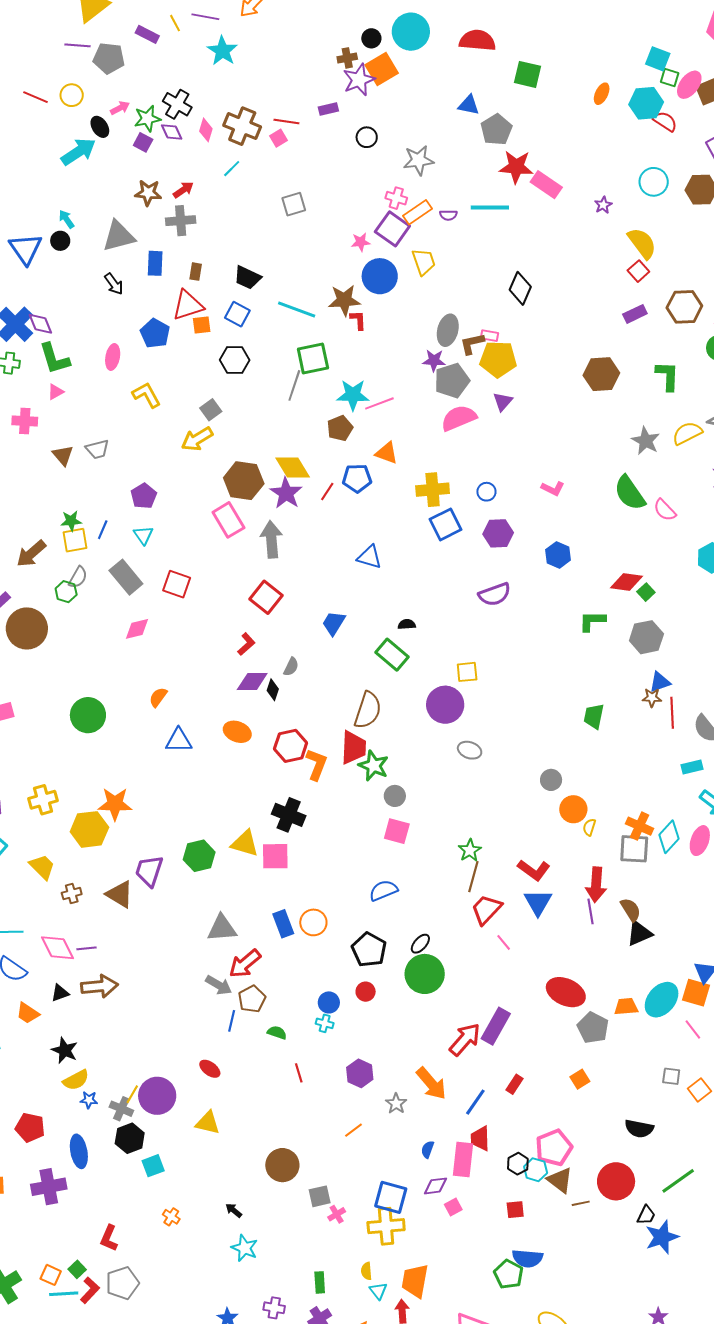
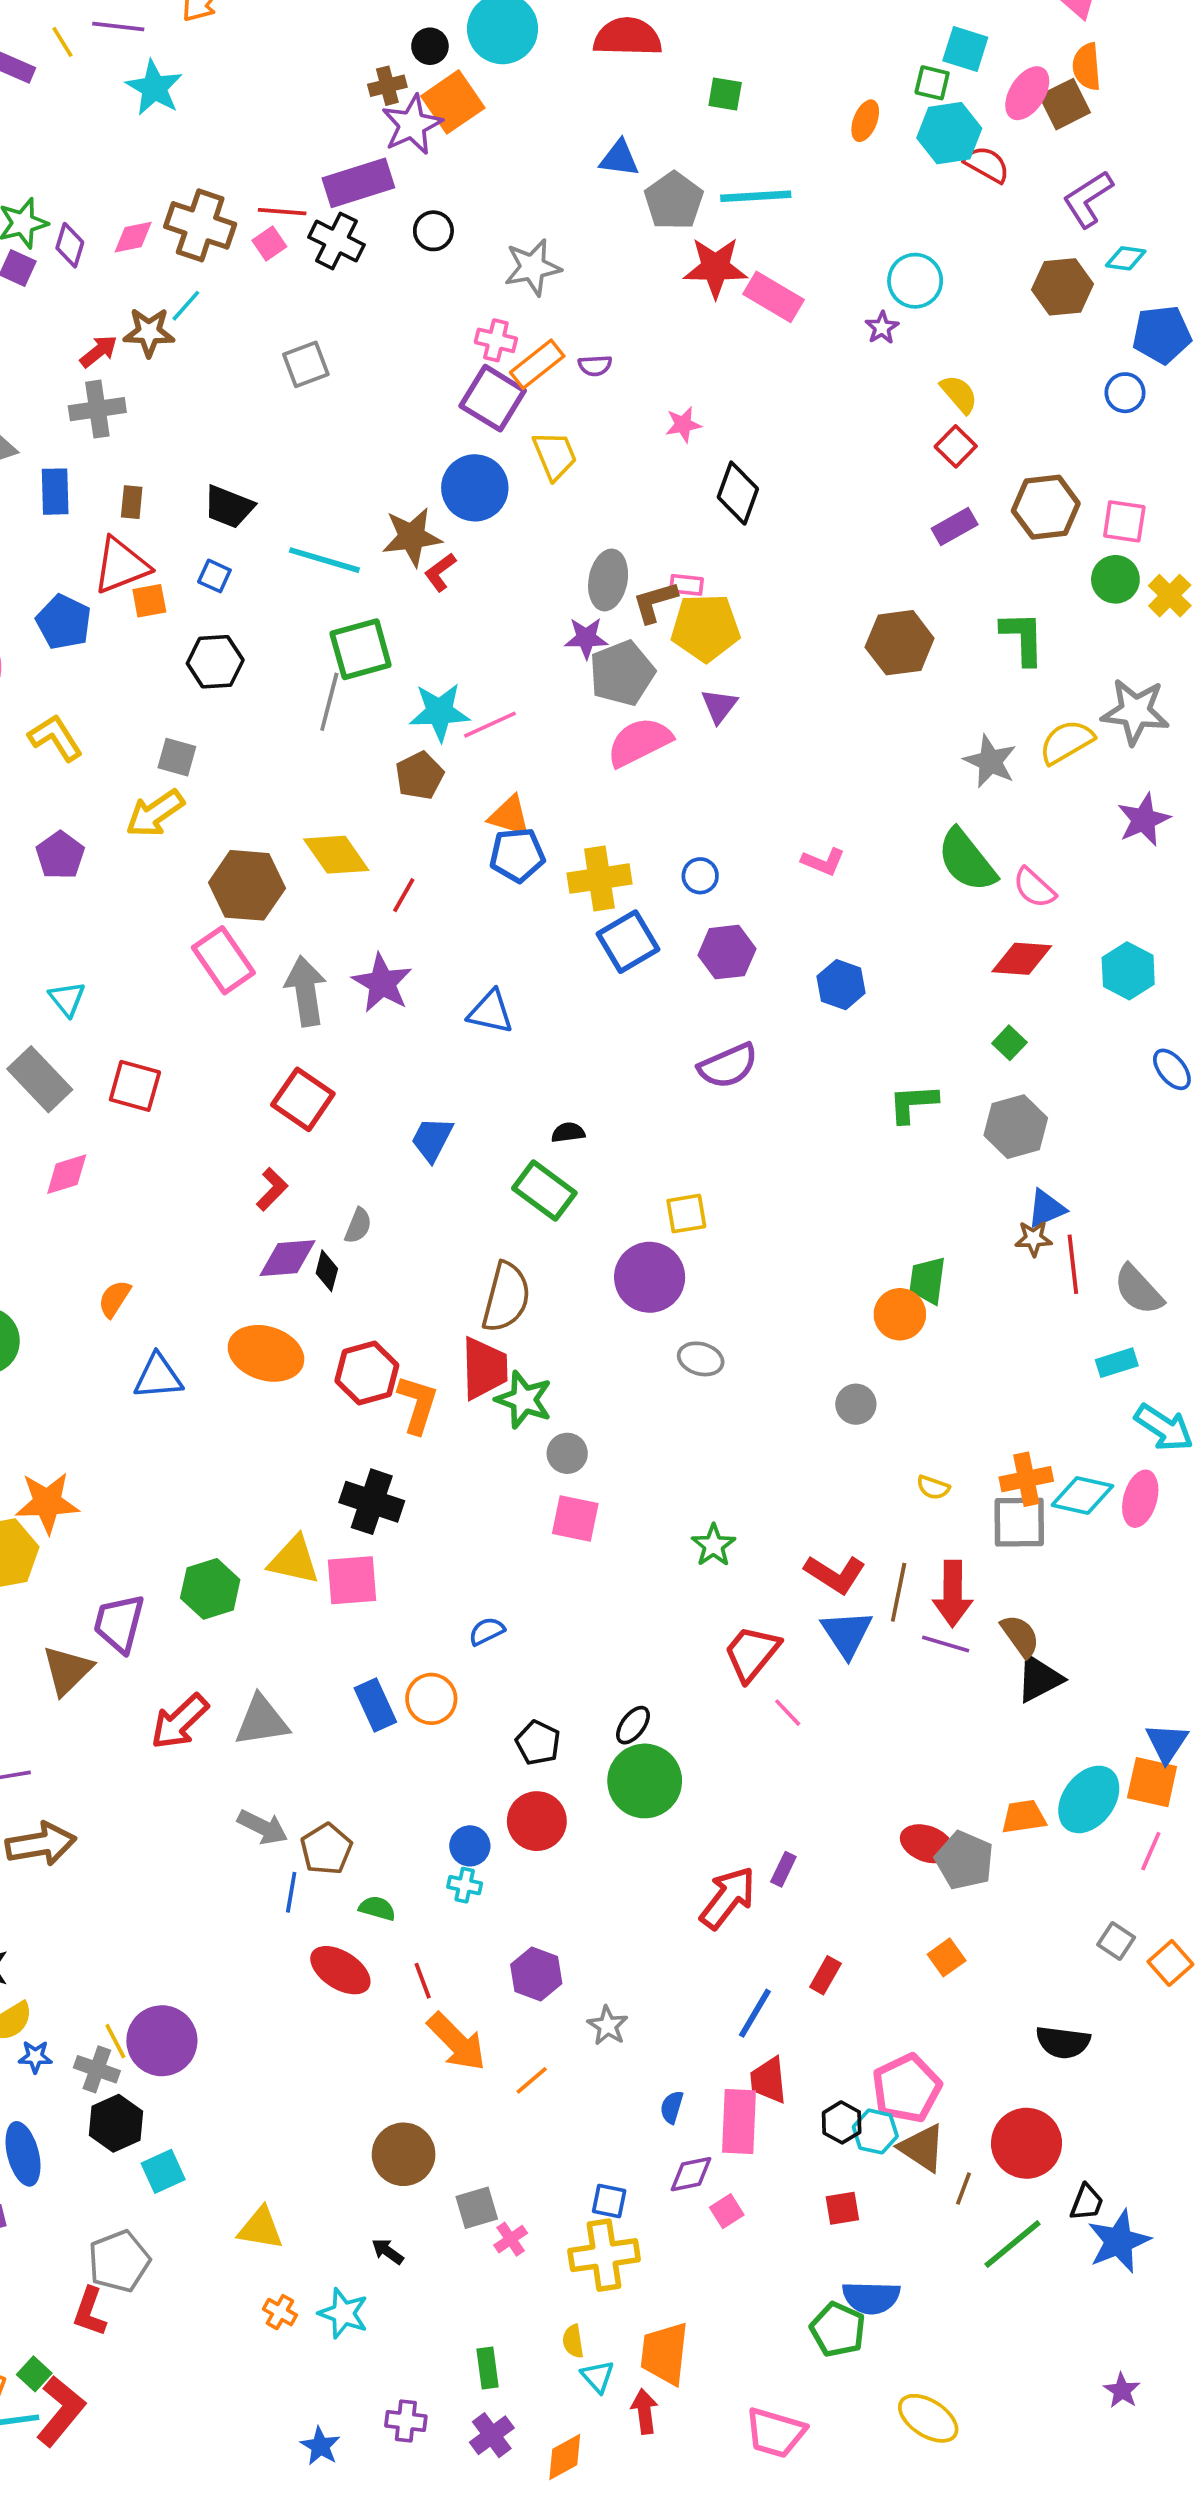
green square: (528, 74) -> (725, 94), size x0.7
green square: (670, 78) -> (932, 83), moved
black cross: (177, 104) -> (336, 241), moved
purple rectangle: (328, 109) -> (358, 183), size x1.8
pink diamond: (206, 130) -> (133, 237), turned 65
purple diamond: (172, 132) -> (70, 245), turned 45
cyan circle: (654, 182) -> (915, 281), moved
brown star: (148, 193) -> (149, 332), moved
cyan line: (490, 207) -> (756, 196), moved
pink star: (361, 242) -> (683, 425), moved
yellow semicircle: (642, 243) -> (959, 394), size x0.7
blue square: (237, 314) -> (214, 576), size x0.7
red L-shape: (358, 320) -> (440, 572), turned -120
gray square: (211, 410) -> (177, 757), turned -35
blue pentagon: (357, 478) -> (517, 855), moved
purple star: (286, 493) -> (382, 983), moved
purple pentagon: (144, 496) -> (60, 855), moved
red diamond: (627, 582) -> (1022, 959), moved
orange ellipse: (237, 732) -> (266, 1353), size x1.4
orange circle: (573, 809) -> (900, 1314), moved
orange cross: (640, 826) -> (1026, 1479), turned -32
yellow semicircle: (589, 827) -> (933, 1487), turned -84
cyan diamond: (669, 837) -> (1082, 1495), turned 64
brown line: (473, 877) -> (899, 1592), moved
blue semicircle: (383, 890) -> (487, 1631), moved, size x0.7
brown triangle: (120, 894) -> (67, 1670), turned 48
purple line: (591, 911) -> (946, 1644), turned -60
black pentagon: (369, 950) -> (538, 1743), size x0.7
red arrow: (245, 964) -> (180, 1722), moved
red circle: (366, 992) -> (537, 1821), size x1.6
red ellipse: (566, 992) -> (927, 1844), moved, size x0.7
purple rectangle: (496, 1026) -> (783, 1869), size x0.5
pink line: (693, 1029) -> (1151, 1851), turned 65
red ellipse: (210, 1069) -> (340, 1970), moved, size x1.5
gray square: (671, 1076) -> (1116, 1941), turned 30
orange arrow: (431, 1084) -> (457, 2042), moved
yellow line: (132, 1094) -> (115, 2041), turned -54
yellow triangle: (208, 1123) -> (261, 2228), moved
green line: (678, 1181) -> (1012, 2244), moved
blue square: (391, 1197) -> (609, 2201), size x0.6
brown line: (581, 1203) -> (963, 2189), turned -54
black arrow: (234, 1210) -> (388, 2251), moved
orange cross: (171, 1217) -> (280, 2312), moved
gray pentagon: (122, 1283) -> (119, 2261), moved
red L-shape: (90, 1290) -> (61, 2411), size x1.4

